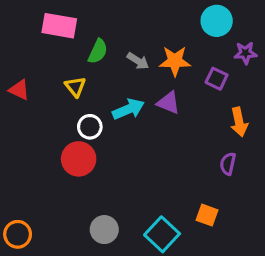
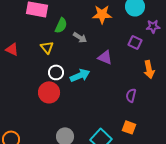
gray arrow: (138, 61) -> (80, 37), moved
orange star: (175, 61) -> (102, 14), moved
cyan arrow: (128, 109) -> (80, 75), moved
purple semicircle: (228, 164) -> (131, 95), moved

